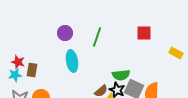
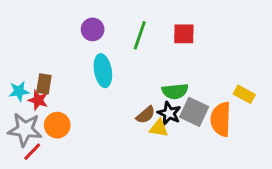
red square: (144, 33) -> (184, 34), moved
yellow rectangle: (176, 53) -> (244, 94), moved
red star: (18, 62) -> (38, 100), moved

